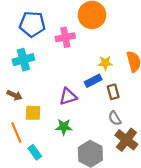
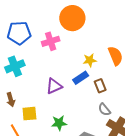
brown arrow: (14, 95) -> (11, 100), turned 56
purple triangle: (68, 97) -> (54, 86), moved

